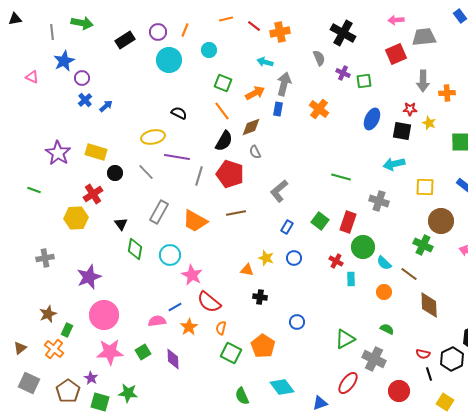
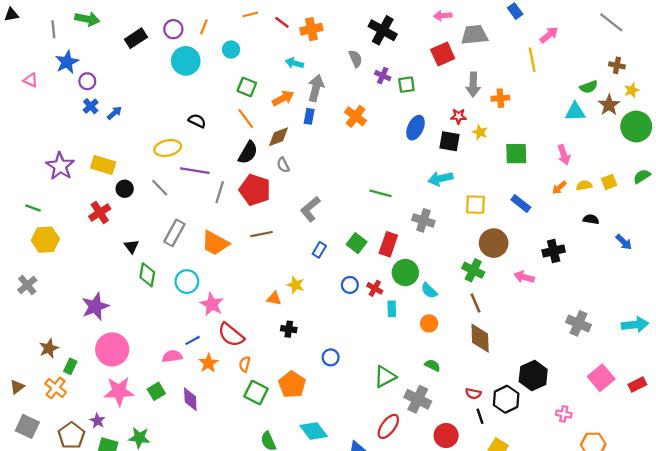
yellow hexagon: (76, 218) -> (45, 240), moved
gray cross: (45, 258) -> (27, 285), moved, turned -30
blue circle: (294, 258) -> (350, 285), moved
brown line: (409, 274) -> (475, 303), moved, turned 30

